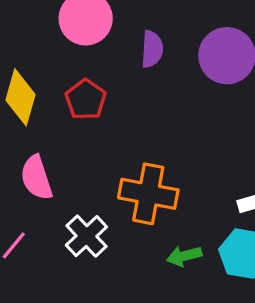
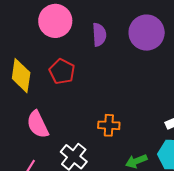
orange cross: (148, 194) -> (109, 125), size x0.6

